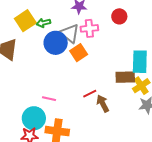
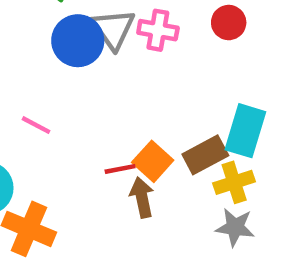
orange square: (79, 53) -> (153, 161), moved, turned -30
brown rectangle: (125, 77) -> (205, 155), turned -42
pink line: (49, 99) -> (36, 125), moved

